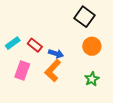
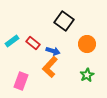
black square: (84, 17) -> (64, 21), moved
pink rectangle: (22, 71) -> (21, 81), moved

